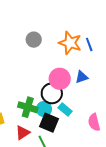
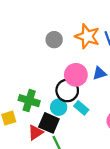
gray circle: (34, 40) -> (54, 40), moved
green cross: (28, 107) -> (29, 101), moved
black square: (49, 123) -> (49, 123), moved

